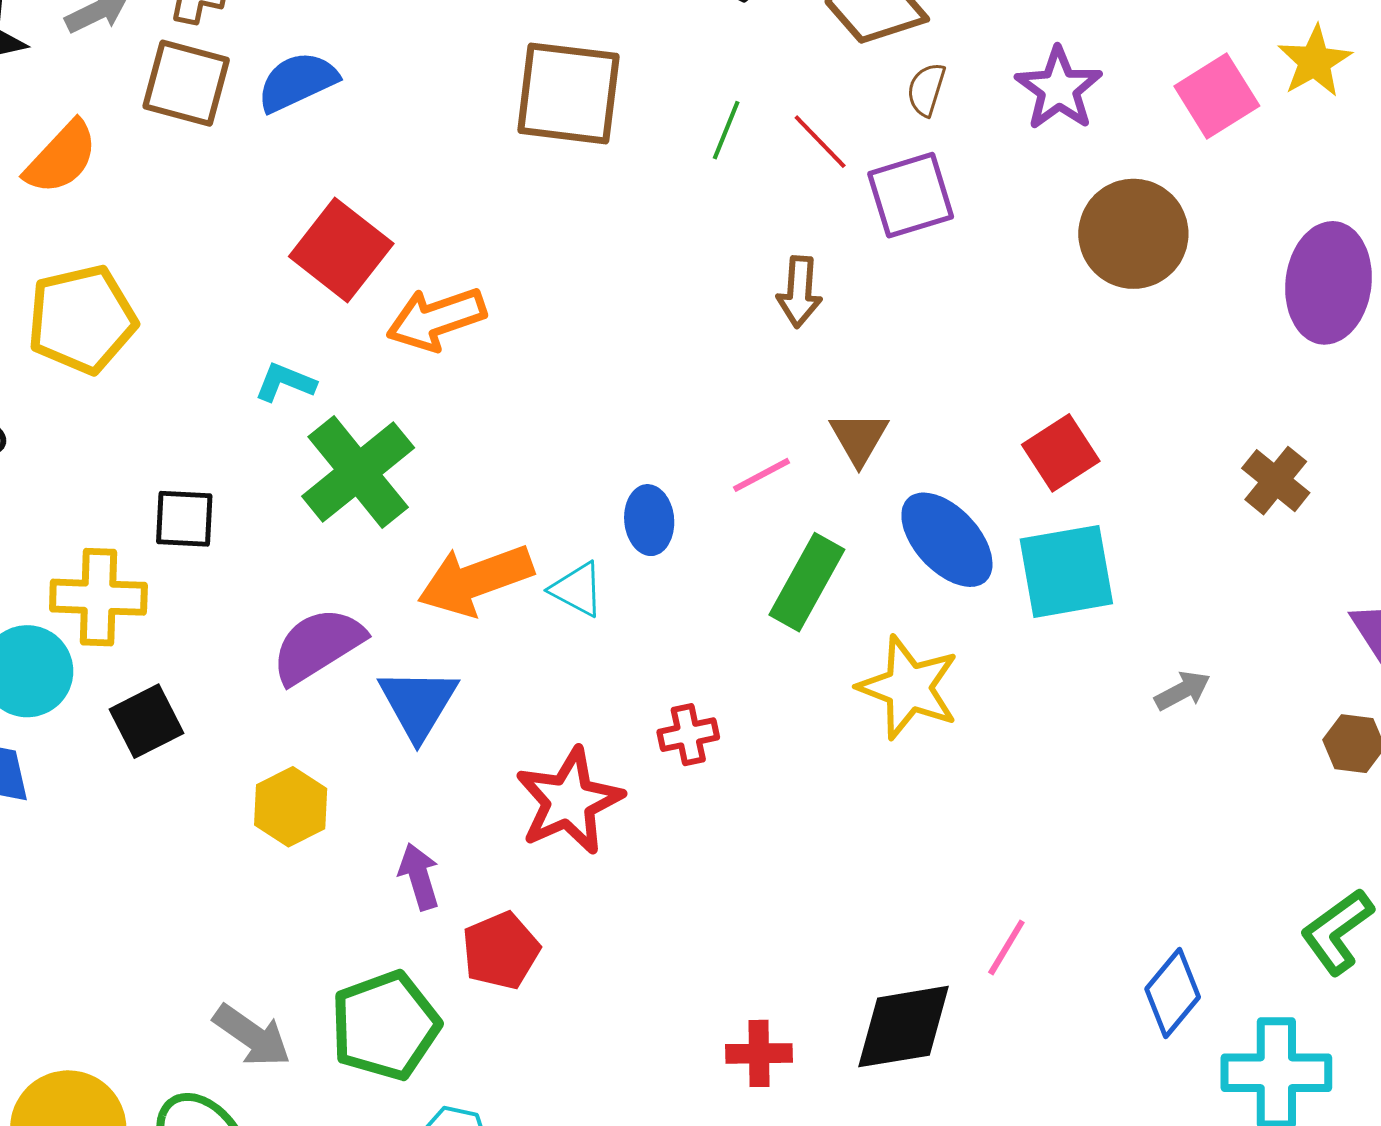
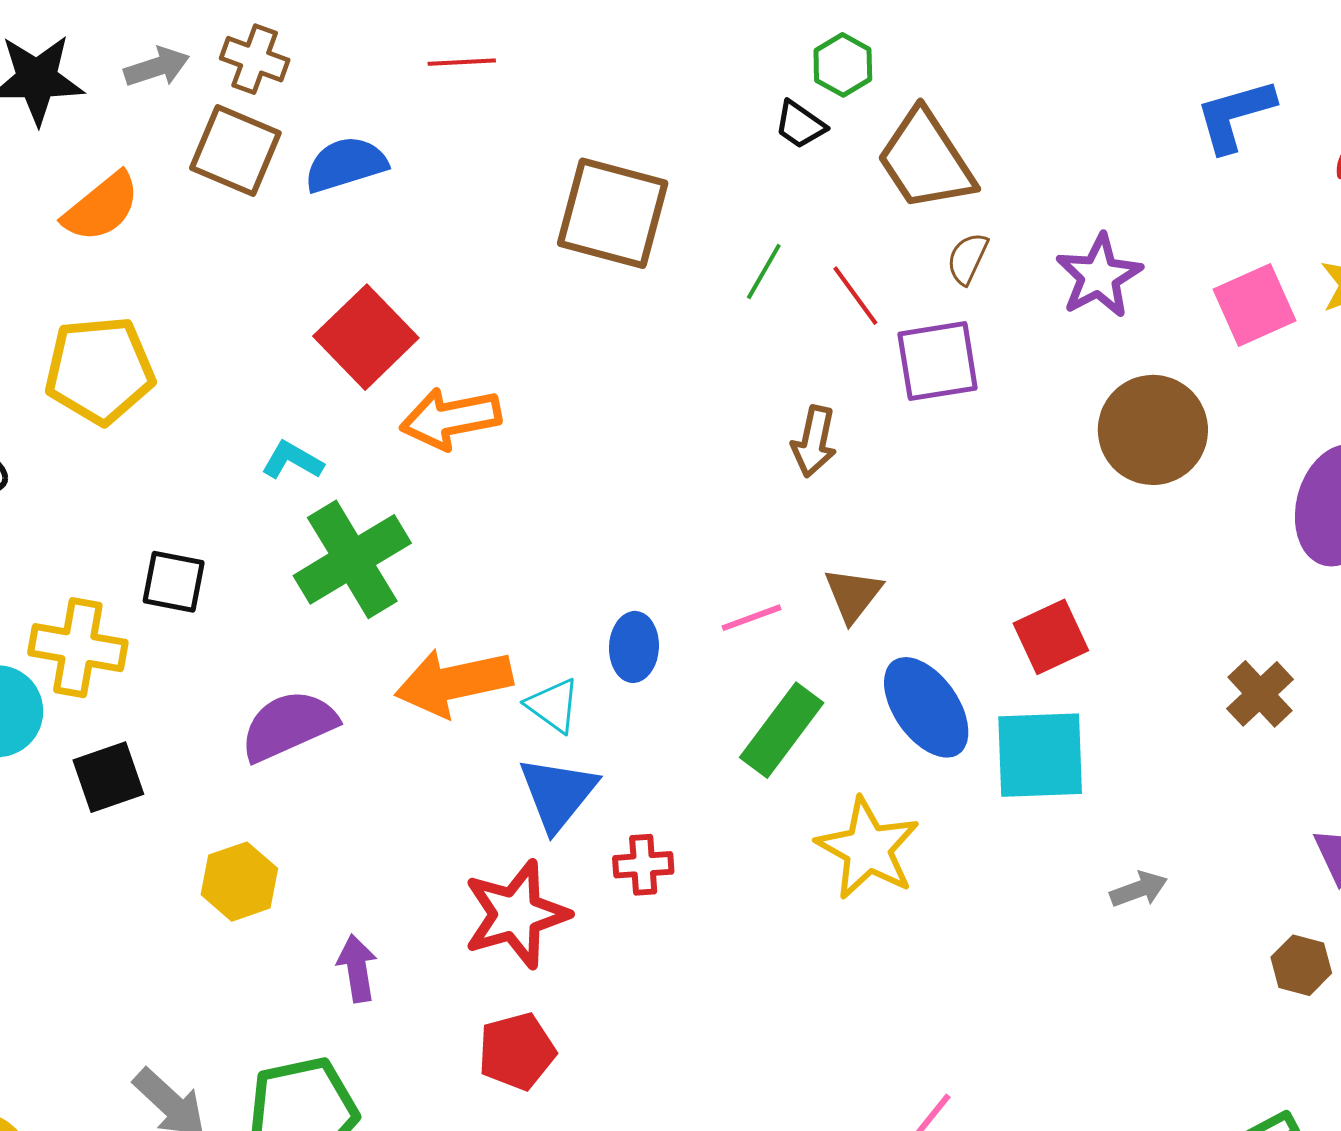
blue triangle: (418, 703) -> (558, 793), moved
red pentagon: (501, 951) -> (517, 1051), moved

